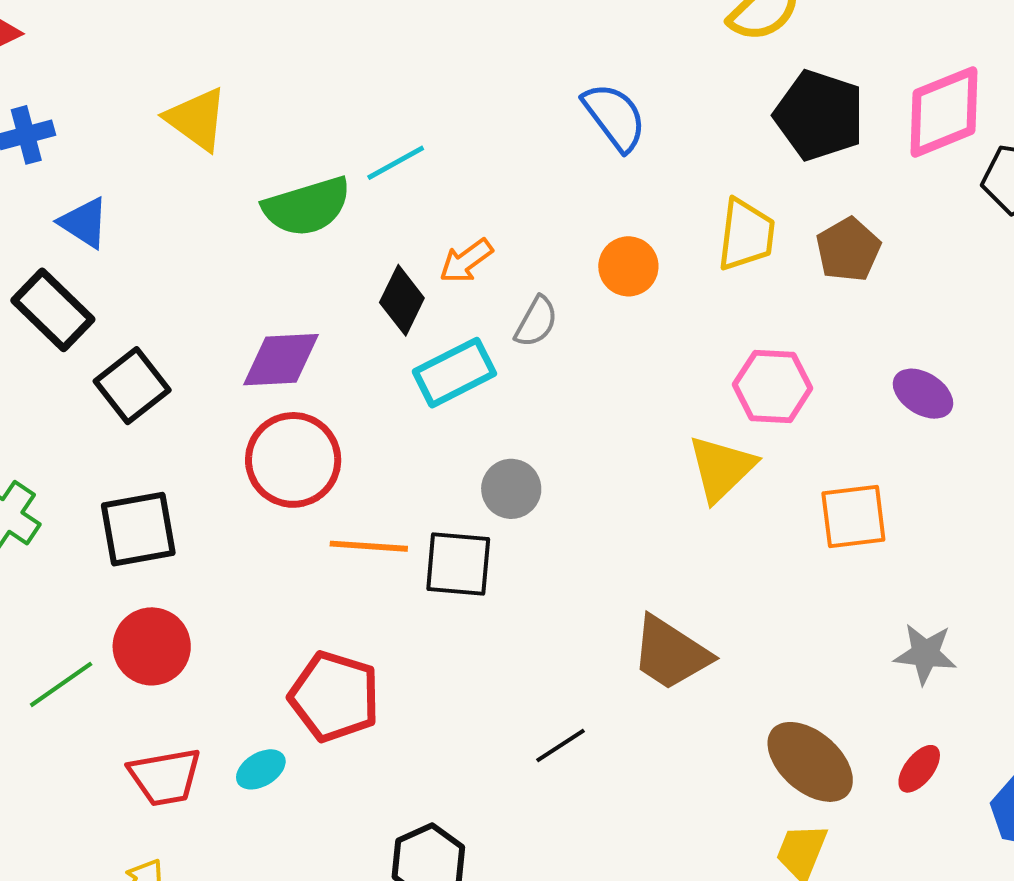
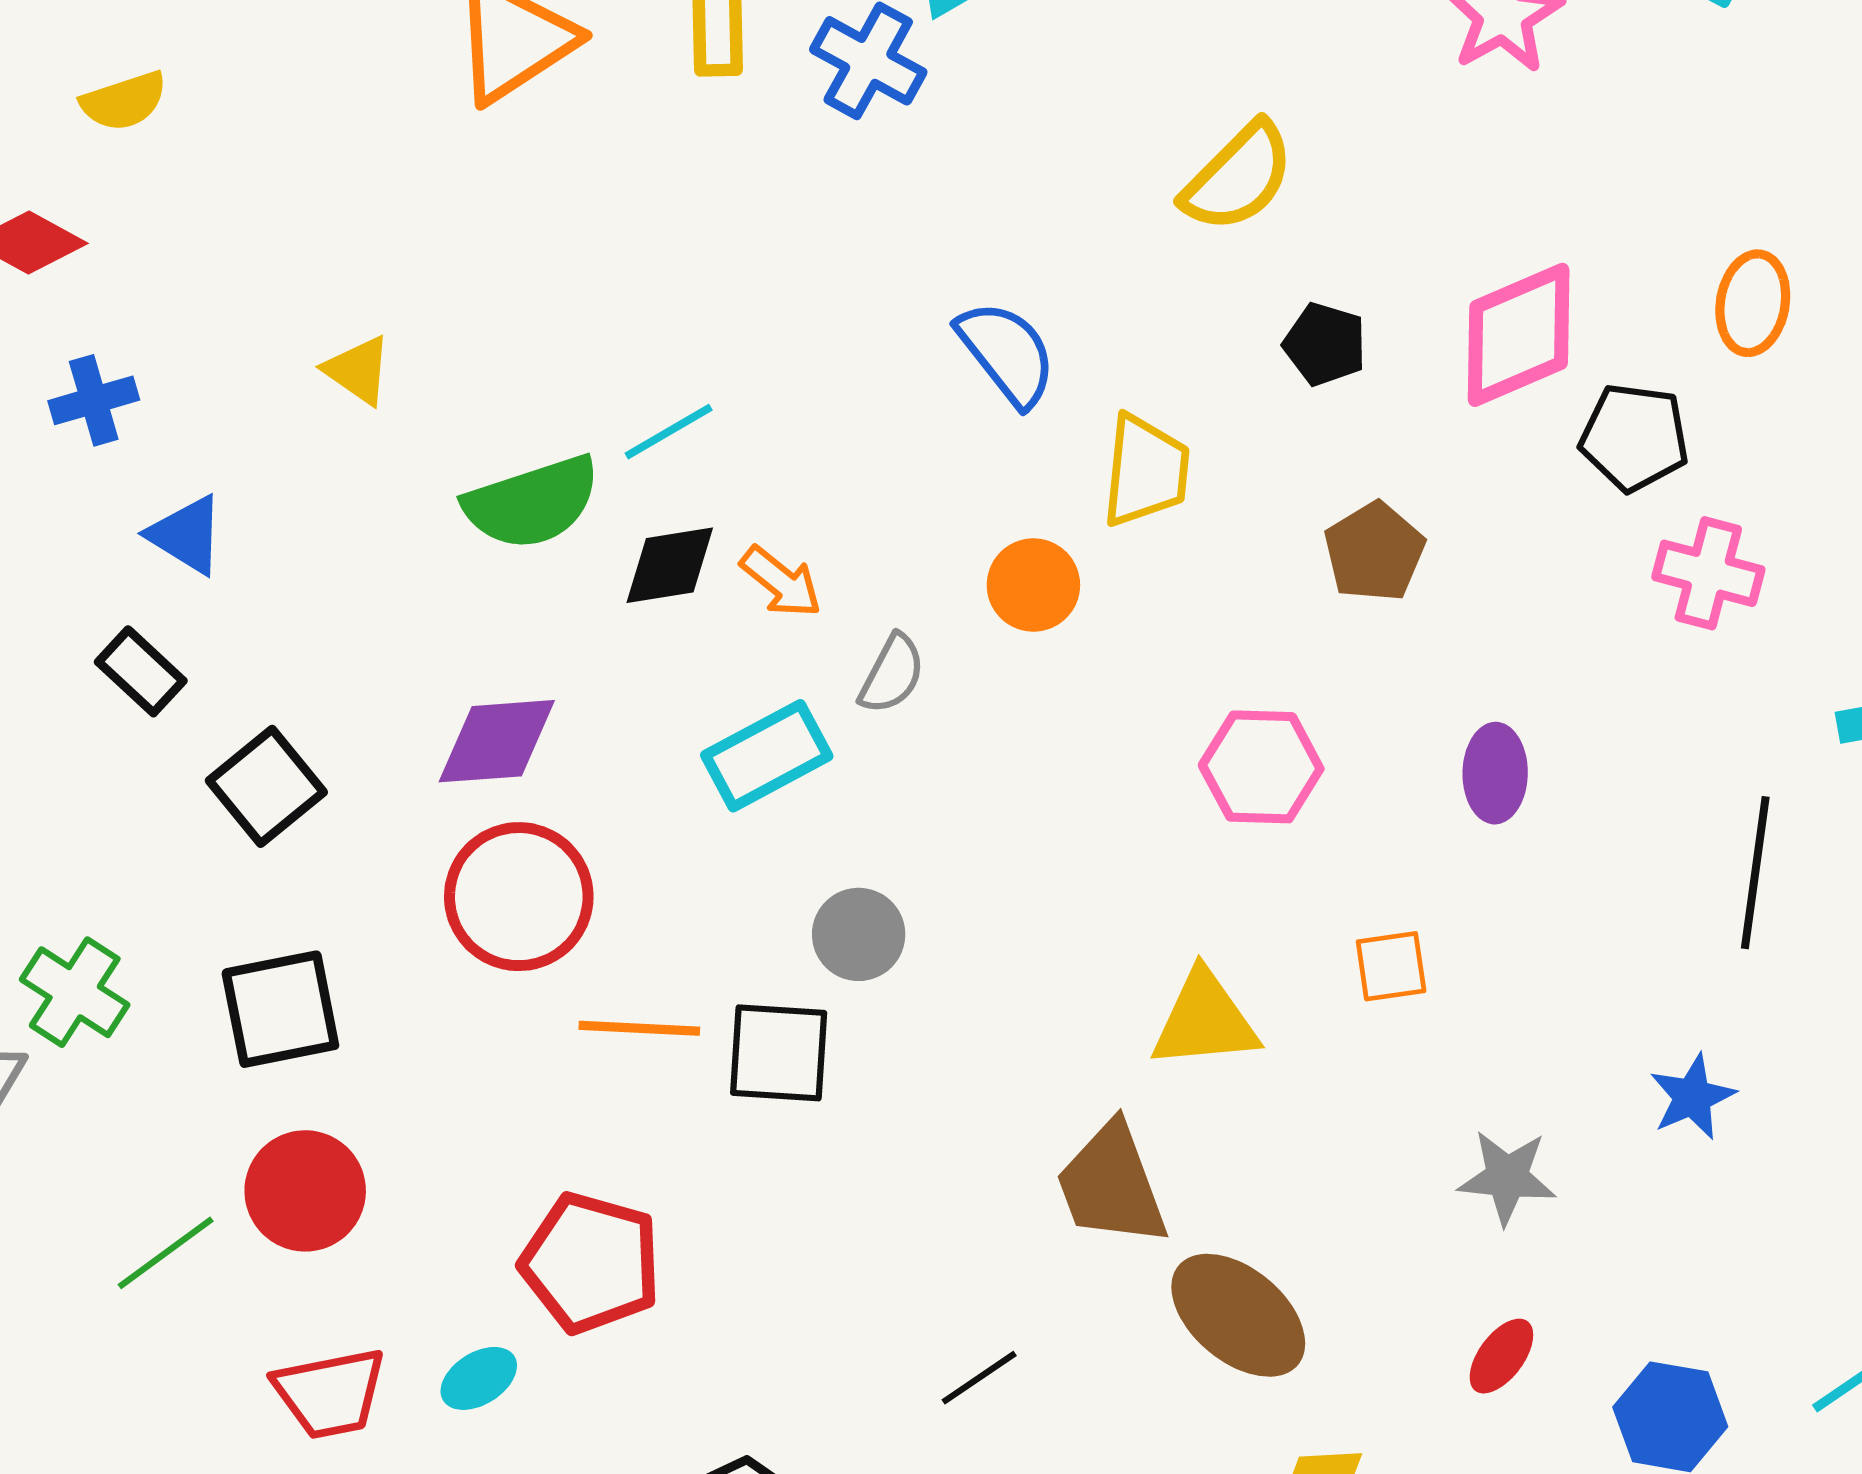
black pentagon: (819, 115) -> (1325, 344), size x0.6
yellow triangle: (197, 119) -> (358, 370), size x0.7
yellow trapezoid: (746, 235) -> (1146, 471), moved
orange arrow: (466, 261) -> (781, 582), turned -104
black diamond: (402, 300) -> (670, 565), moved, turned 56
black rectangle: (53, 310) -> (141, 671), size x0.7
purple ellipse: (923, 394) -> (1495, 773), turned 60
yellow triangle: (721, 468) -> (1205, 1020), moved, turned 40
orange square: (853, 516) -> (1391, 966), size x0.7
brown trapezoid: (671, 653) -> (1112, 1185), turned 38
black line: (560, 745) -> (979, 1378), moved
brown ellipse: (810, 762) -> (1238, 1315), moved

